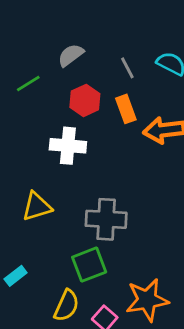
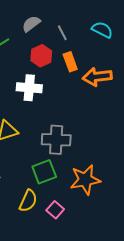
gray line: (127, 68) -> (62, 33), moved
orange star: (147, 300) -> (85, 180), moved

